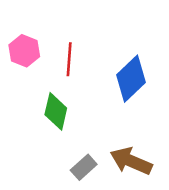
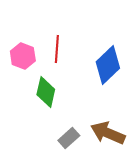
pink hexagon: (24, 51) -> (23, 56), moved

